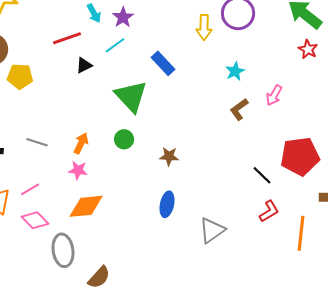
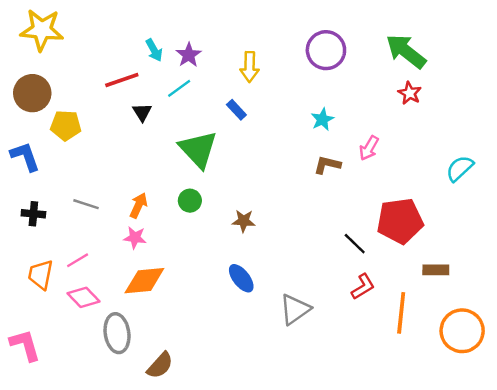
yellow arrow: (204, 27) -> (250, 67), moved
blue rectangle: (163, 63) -> (236, 110), size x0.7
black triangle: (84, 65) -> (142, 112), turned -36
brown L-shape: (239, 109) -> (327, 165), turned 50
blue ellipse: (167, 204) -> (241, 278), turned -50

